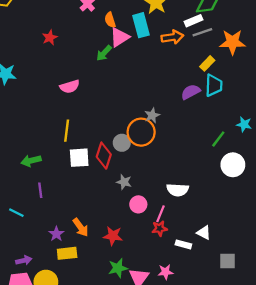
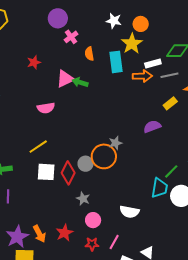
white rectangle: (193, 21) -> (153, 64), moved
pink triangle: (119, 37) -> (65, 79), moved
green arrow: (104, 53) -> (80, 82), turned 56
cyan trapezoid: (214, 85) -> (160, 188), moved
yellow line: (67, 131) -> (38, 147), turned 42
pink line: (161, 214) -> (114, 242), moved
red star: (160, 228) -> (92, 244), moved
purple star: (56, 234) -> (17, 237), size x1.6
red star: (113, 236) -> (64, 233), moved, turned 30

